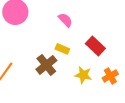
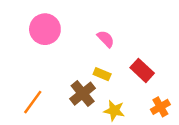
yellow star: (83, 75) -> (114, 111), moved

